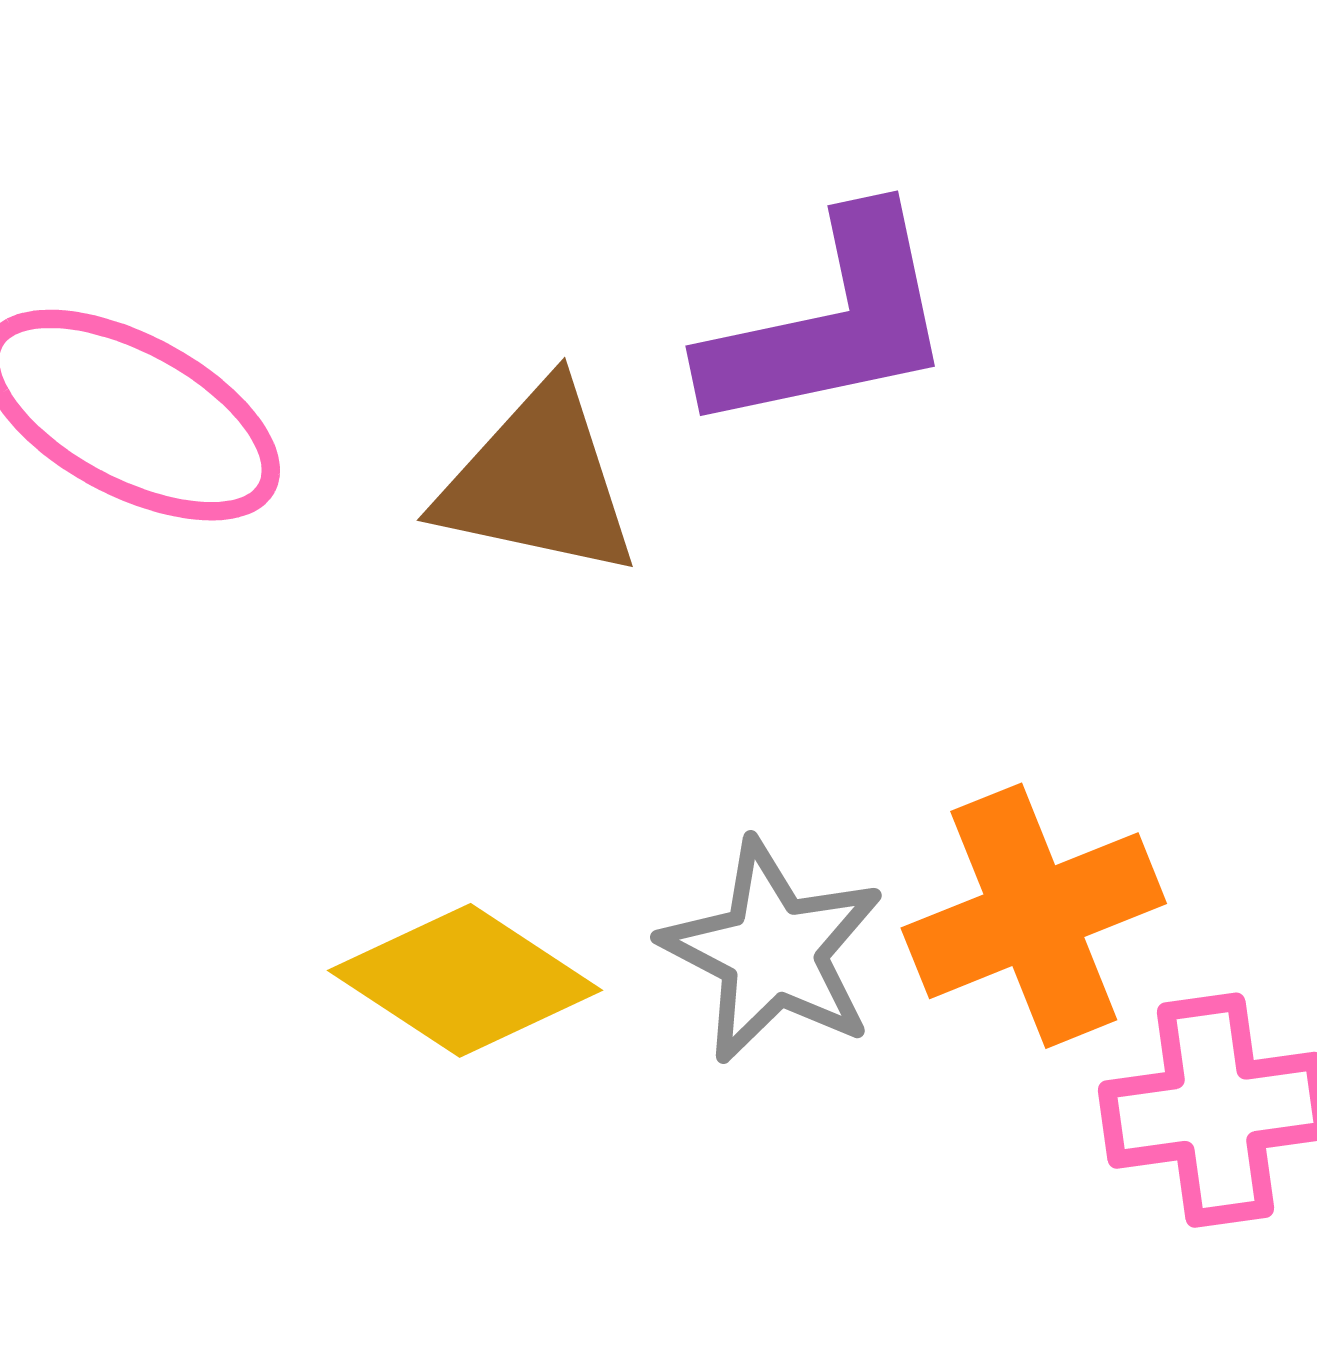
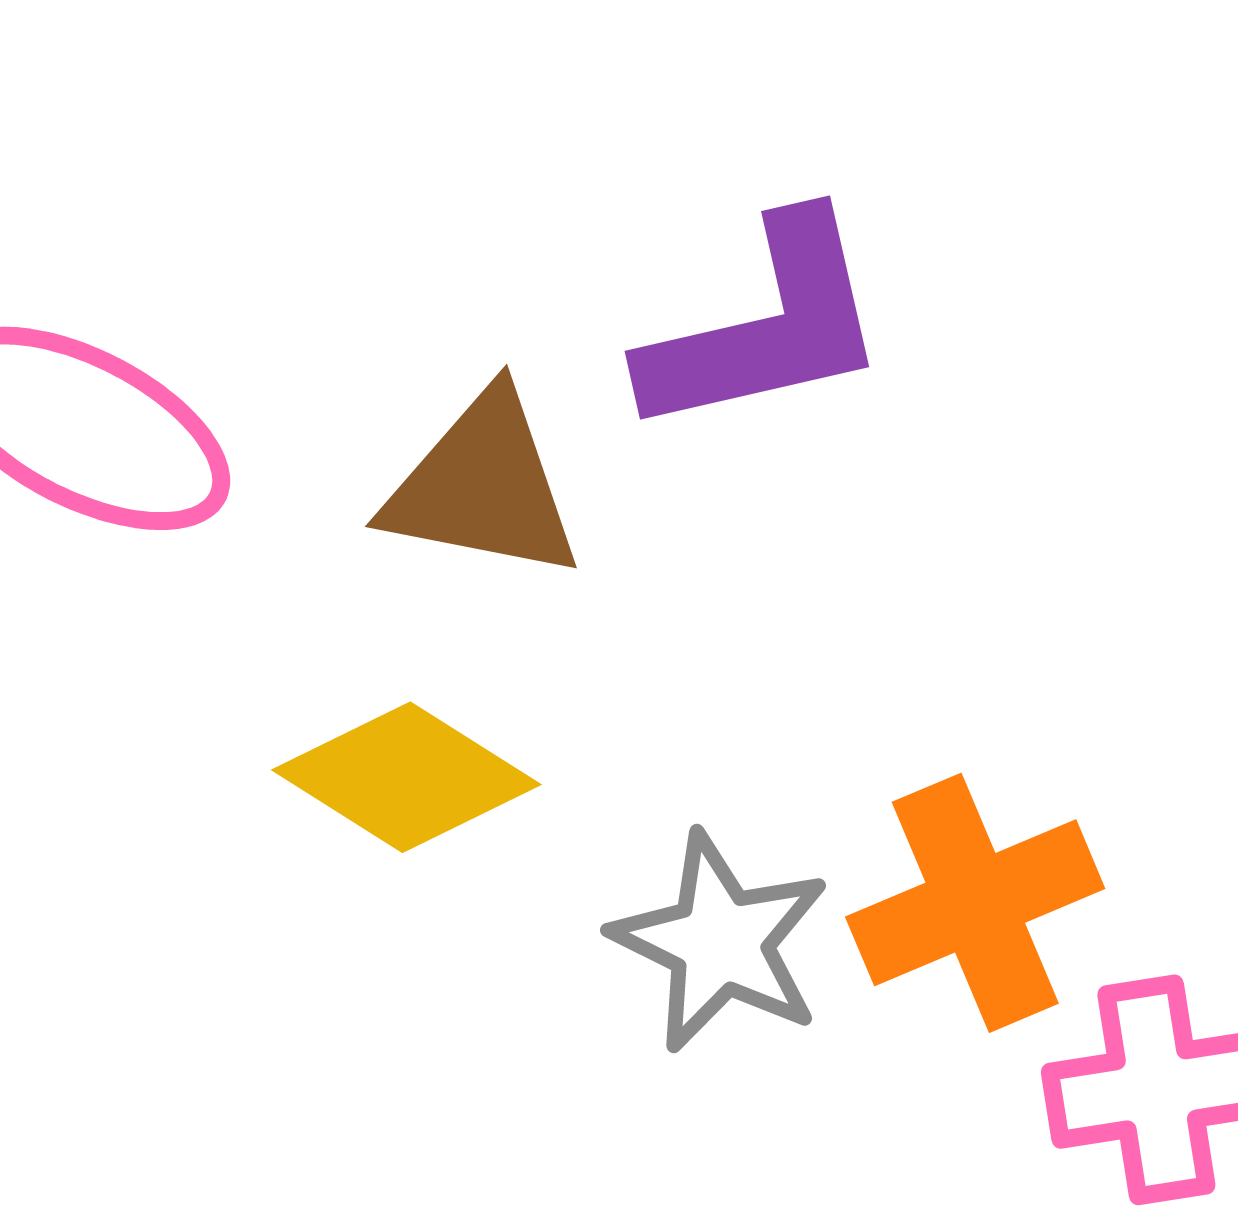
yellow diamond: (465, 980) -> (406, 777), moved

